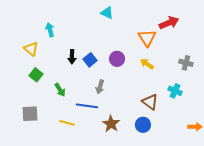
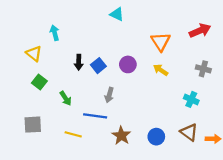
red arrow: (169, 23) -> (200, 31), moved
brown triangle: (150, 102) -> (189, 132), moved

